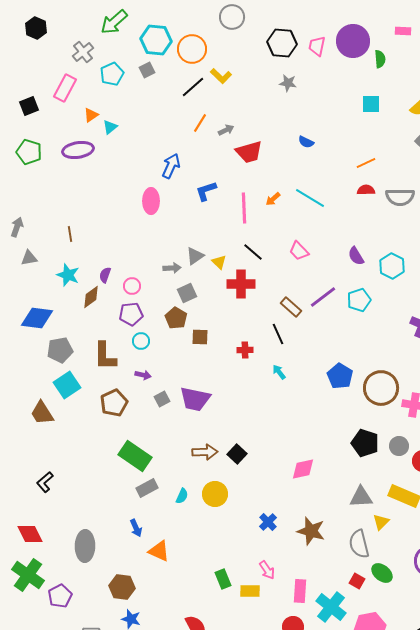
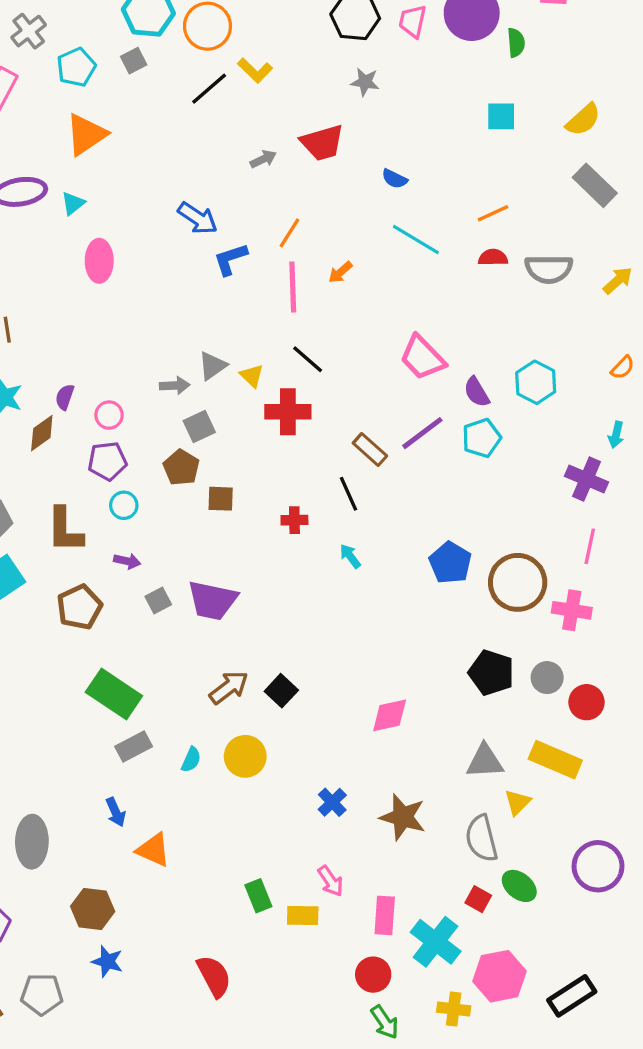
orange triangle: (91, 115) -> (86, 134), moved, size x1.8
orange line: (200, 123) -> (290, 233), moved
cyan triangle: (110, 127) -> (73, 203), moved
red trapezoid: (249, 152) -> (322, 143), moved
blue arrow: (171, 166) -> (198, 218), moved, turned 100
cyan line: (310, 198) -> (416, 239), moved
pink ellipse: (151, 201) -> (99, 261), moved
pink trapezoid: (299, 251) -> (422, 358), moved, size x1.4
purple semicircle: (356, 256) -> (477, 392), moved
brown arrow: (205, 452) -> (229, 687), turned -35

